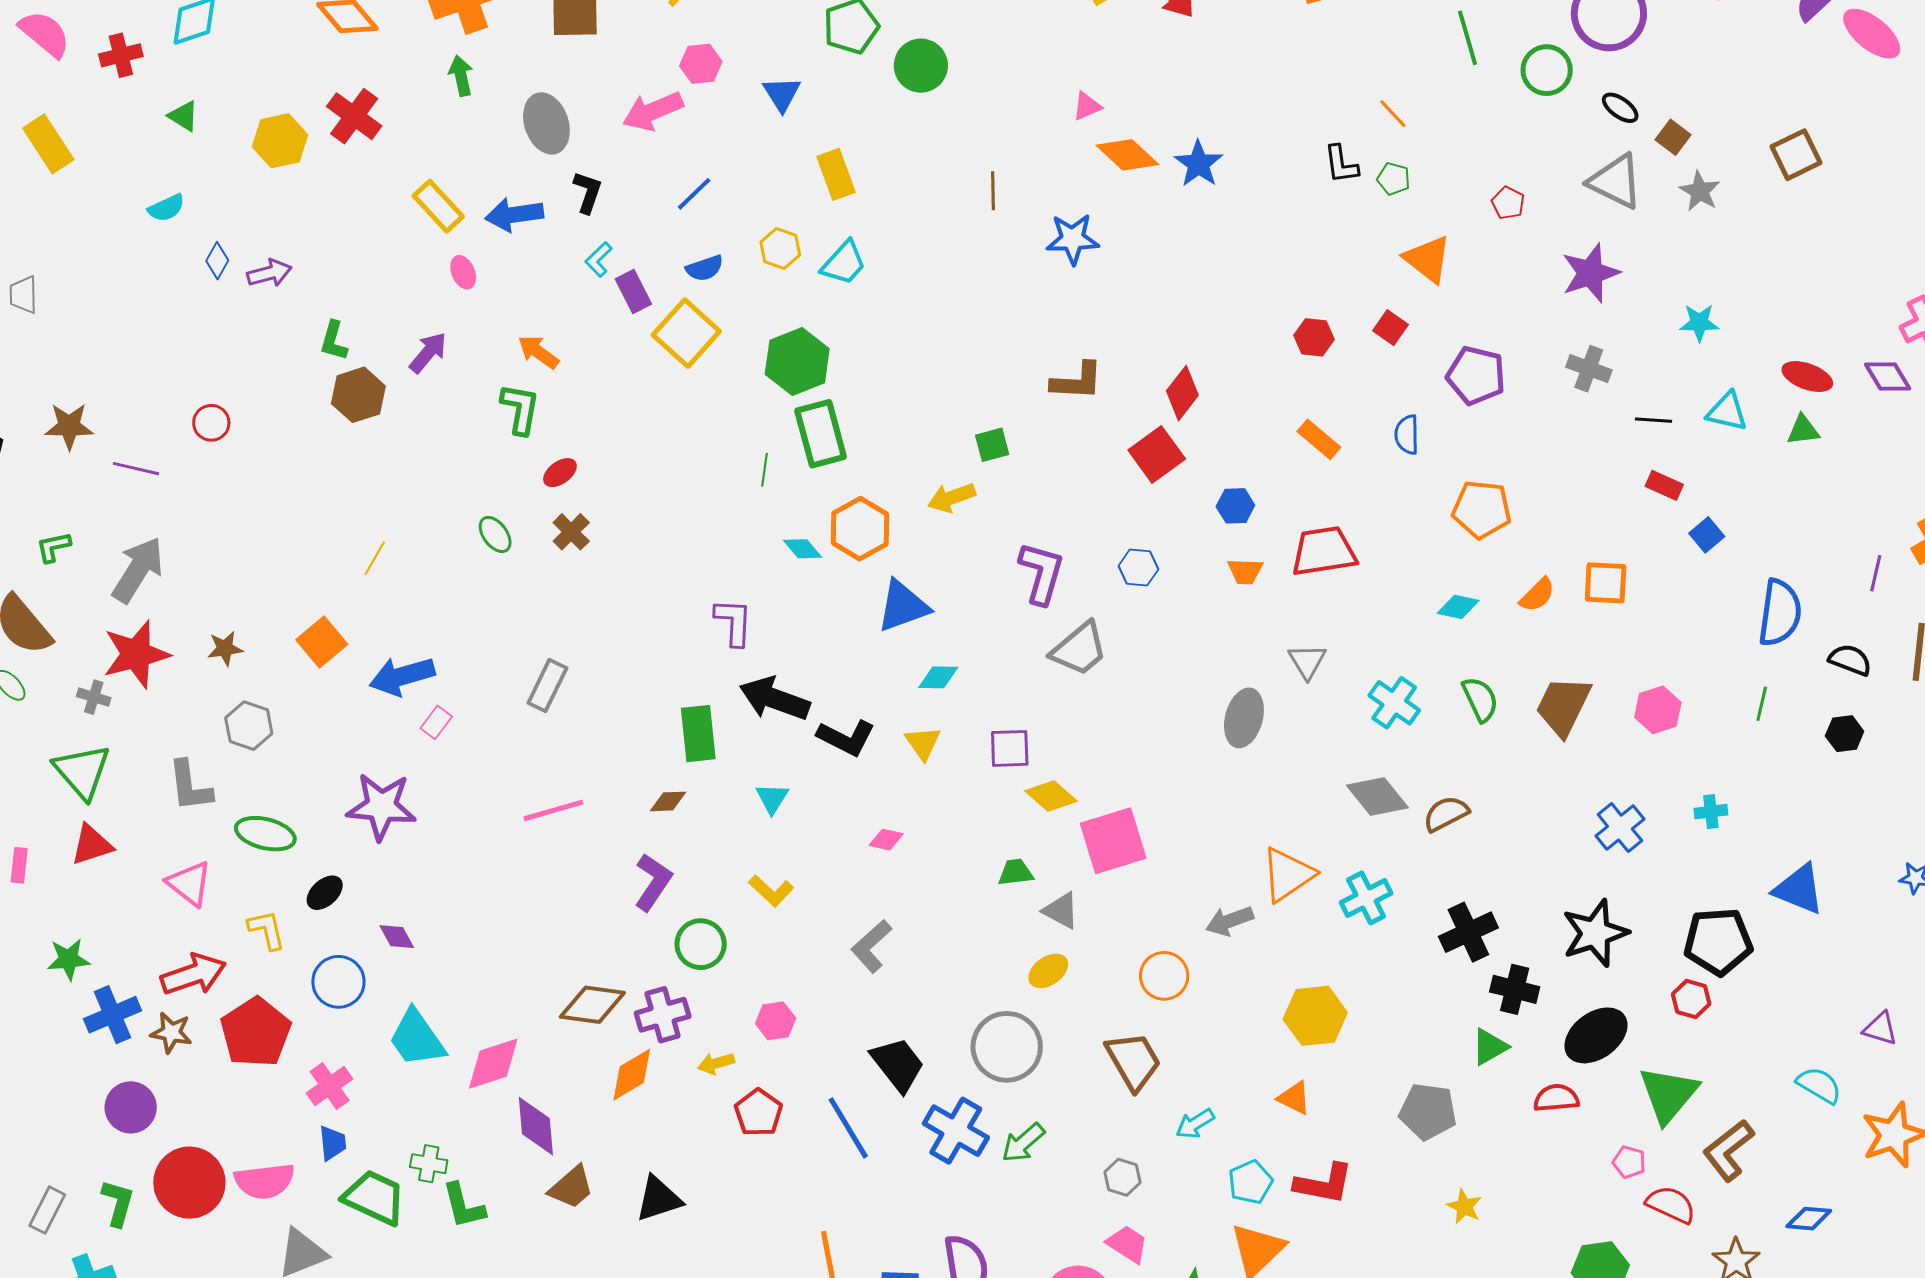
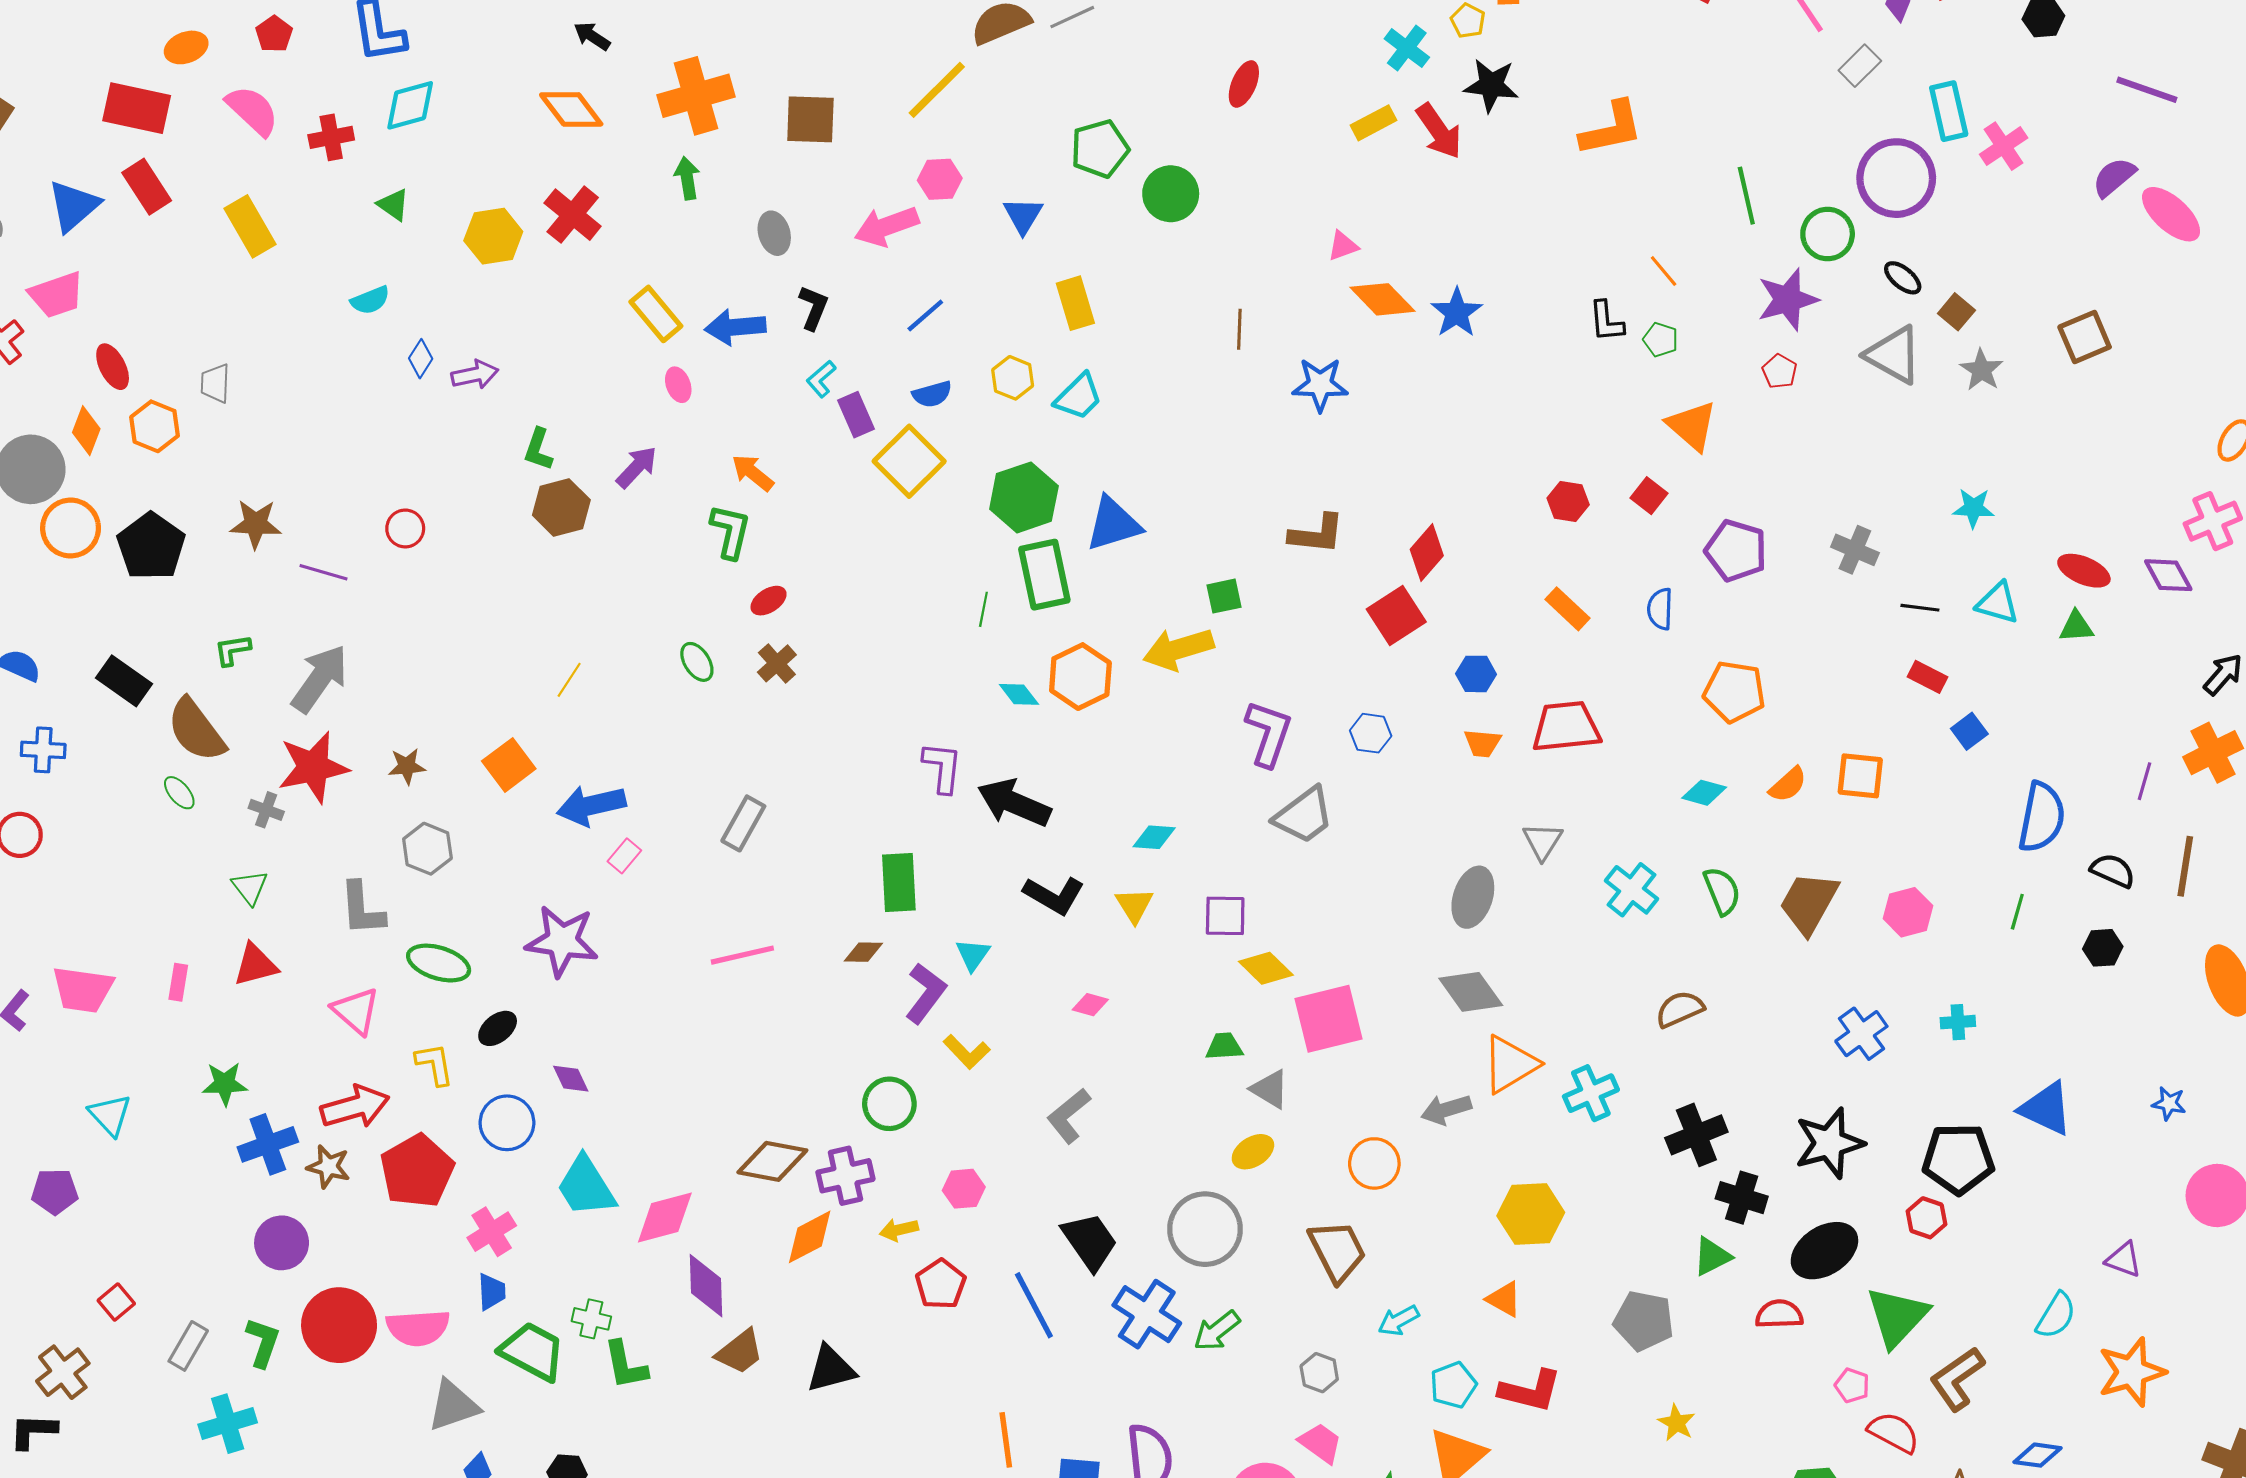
gray ellipse: (546, 123) -> (774, 233), size x0.7
purple star: (1590, 273) -> (1788, 300), moved
yellow arrow: (952, 498) -> (1178, 649), size x1.4
blue triangle: (903, 606) -> (1113, 524), moved
black arrow: (774, 699) -> (1014, 803), moved
green triangle: (82, 771) -> (250, 887), size x0.6
gray diamond: (1377, 797) -> (1471, 992), moved
purple L-shape: (653, 882) -> (926, 993), moved
cyan semicircle: (1819, 1085) -> (2056, 1316), turned 87

